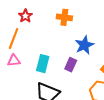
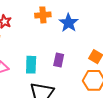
blue star: (84, 45) -> (69, 23), moved

